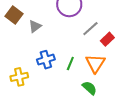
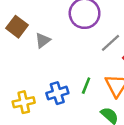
blue cross: (46, 60) -> (57, 93), moved

